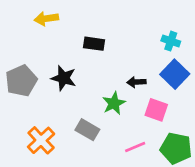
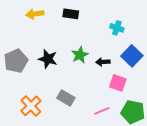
cyan cross: (171, 41) -> (117, 28), moved
black rectangle: (94, 44) -> (71, 14), moved
green star: (114, 103) -> (80, 55), moved

